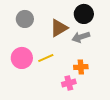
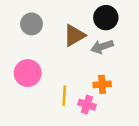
yellow line: (46, 58) -> (64, 96), moved, turned -63
pink cross: (69, 83) -> (87, 105), turned 32

